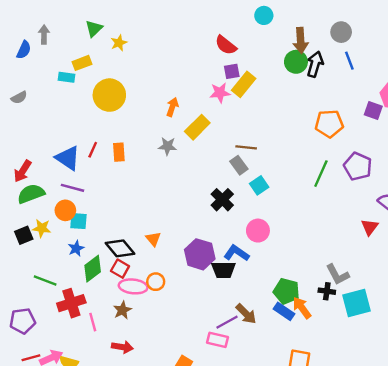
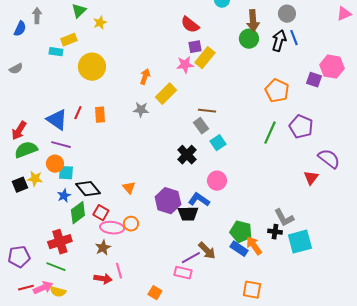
black arrow: (315, 64) -> (279, 41), moved
orange pentagon: (329, 124) -> (277, 91), turned 30
black diamond: (120, 248) -> (88, 189), moved
green line: (45, 280) -> (56, 267), moved
pink line: (93, 322) -> (119, 271), moved

